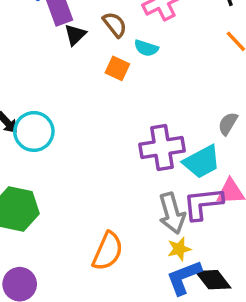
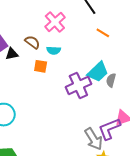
black triangle: (75, 35) -> (12, 54), turned 48
purple cross: (162, 148) -> (78, 85), moved
cyan trapezoid: (202, 162) -> (98, 72), moved

